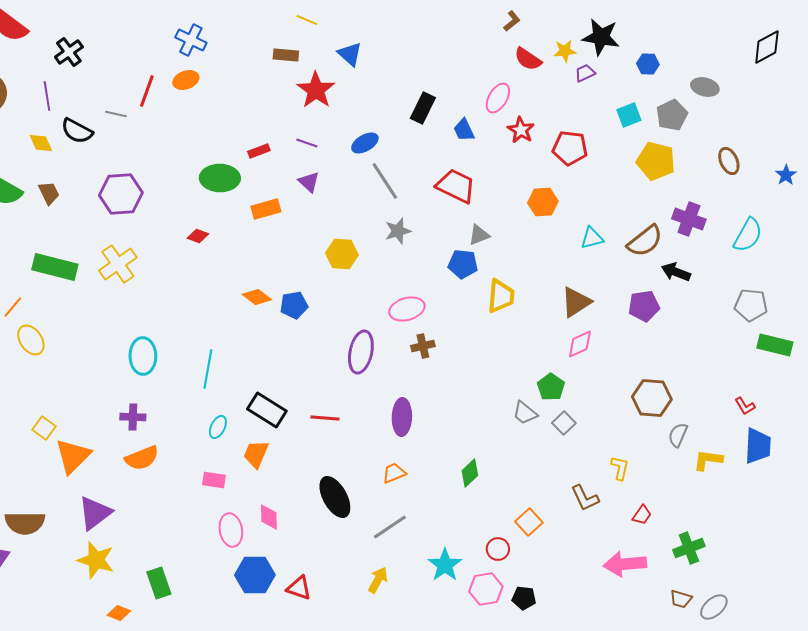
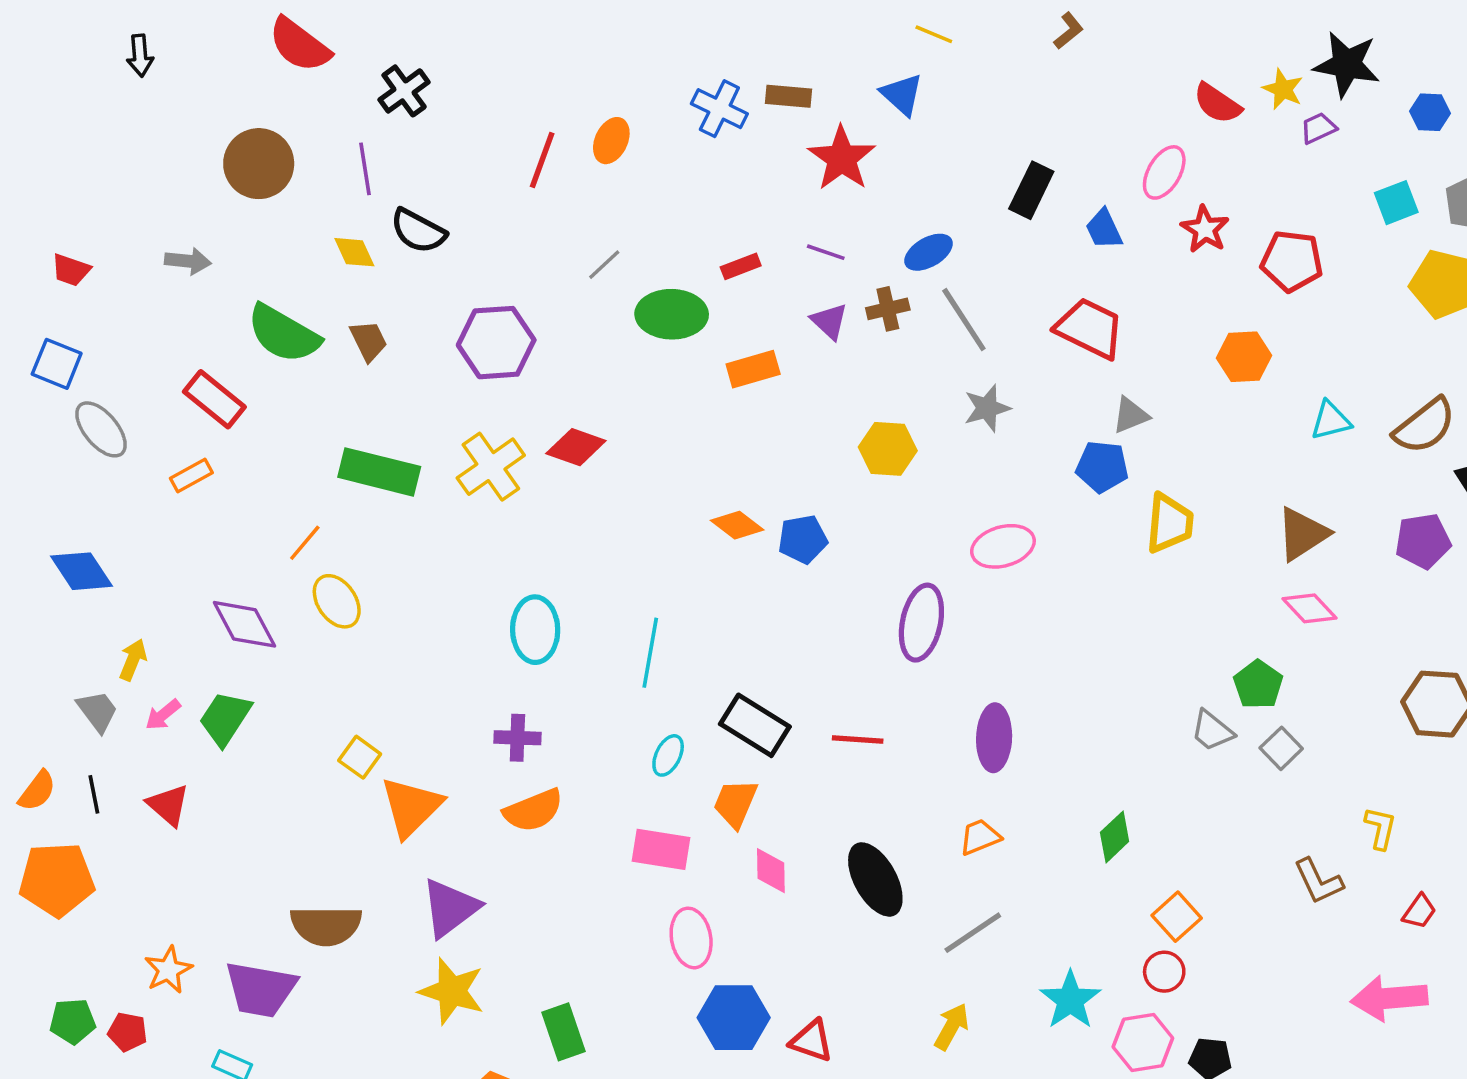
yellow line: (307, 20) -> (934, 34), moved
brown L-shape: (512, 21) -> (1069, 31), moved
blue cross: (191, 40) -> (719, 109), moved
yellow star: (565, 51) -> (1283, 89), turned 30
orange ellipse: (186, 80) -> (611, 141), turned -45
gray line: (116, 114) -> (604, 265), moved, turned -55
red diamond: (198, 236) -> (576, 447), moved, size x1.5
pink diamond: (580, 344) -> (1310, 608), turned 72
brown cross: (423, 346) -> (888, 309), moved
pink rectangle: (214, 480) -> (661, 849), size x1.4
pink diamond: (269, 517) -> (771, 871), moved
orange square: (529, 522) -> (1177, 917), moved

